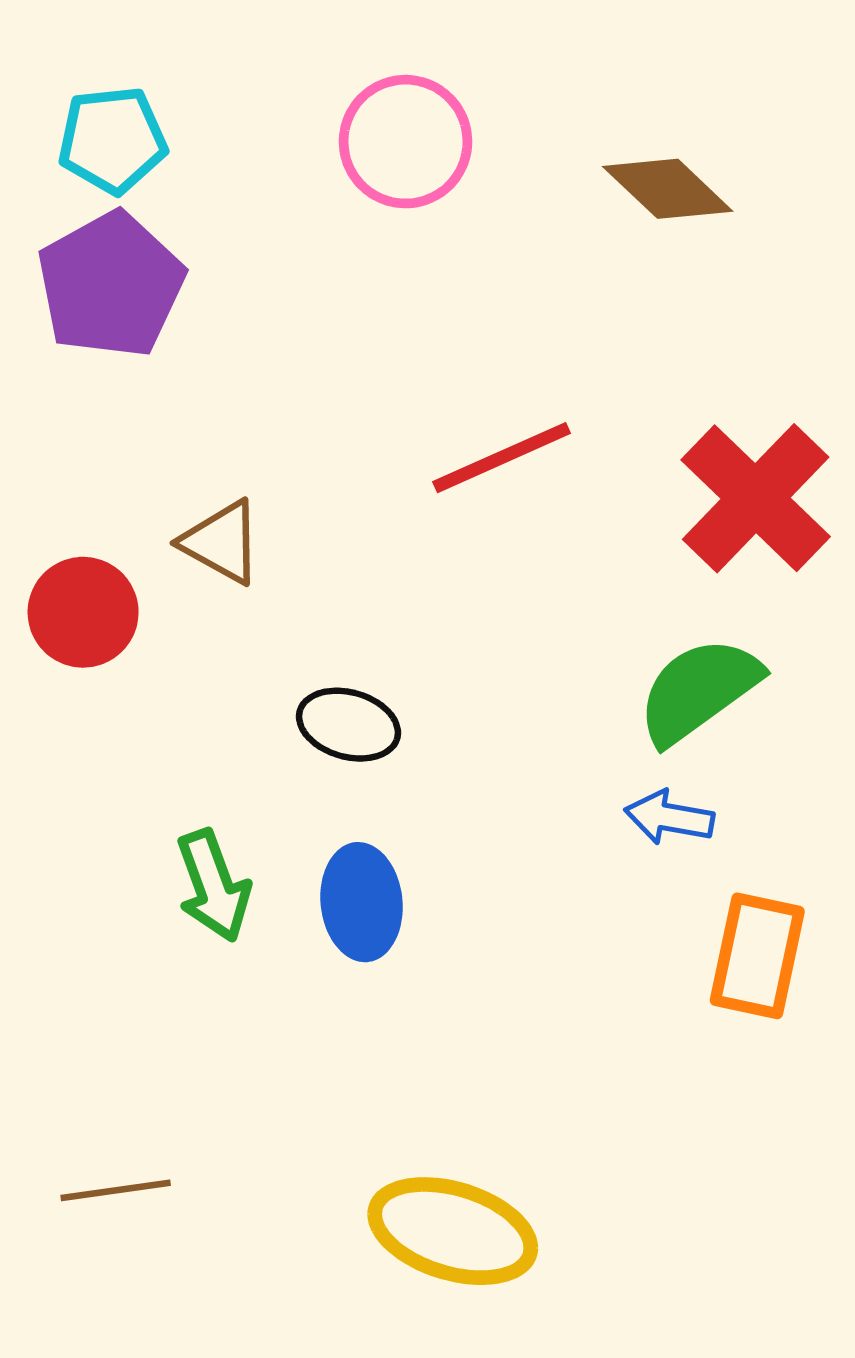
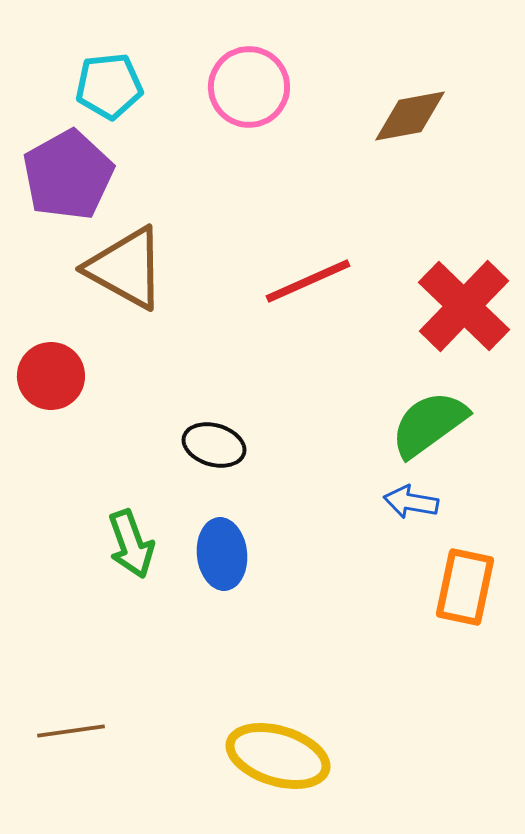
cyan pentagon: (112, 140) -> (109, 86), moved
brown diamond: (668, 189) -> (410, 116), turned -54
brown triangle: (221, 542) -> (126, 268), moved, size x1.6

